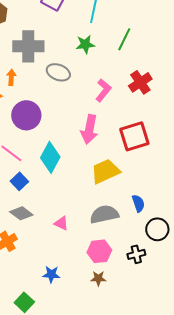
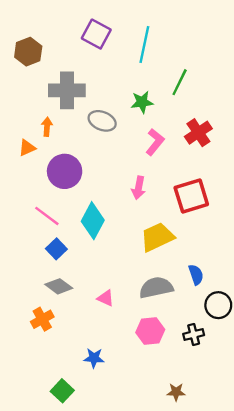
green star: (85, 44) -> (142, 102), moved
pink arrow: (89, 129) -> (138, 188), size x0.7
brown star: (98, 278) -> (176, 392), moved

